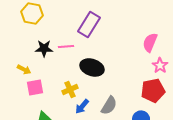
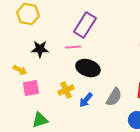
pink line: (66, 46) -> (73, 47), moved
gray semicircle: (109, 105) -> (114, 97), moved
blue arrow: (82, 106) -> (86, 100), moved

